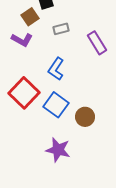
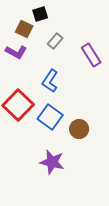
brown square: (30, 17) -> (24, 29), turned -30
gray rectangle: (61, 29) -> (55, 41), turned -35

